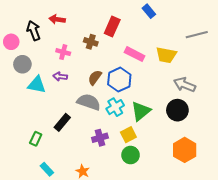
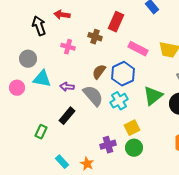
pink circle: (11, 42) -> (17, 88), moved
purple arrow: (60, 76) -> (67, 87), moved
gray semicircle: (89, 102) -> (93, 96), turned 30
green triangle: (141, 111) -> (153, 96), moved
purple cross: (100, 138) -> (108, 145), moved
cyan rectangle: (47, 169) -> (62, 162), moved

